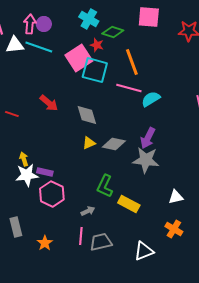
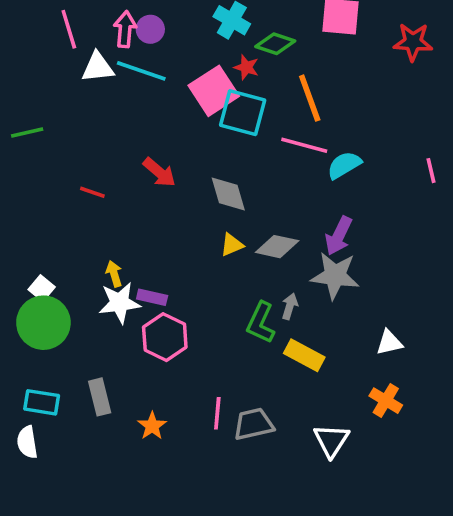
gray arrow: (88, 211) -> (290, 306), moved, turned -48
white triangle: (144, 251) -> (331, 440), turned -35

